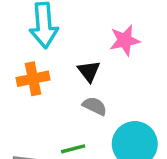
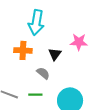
gray semicircle: (95, 106) -> (43, 73), moved

